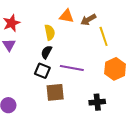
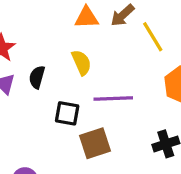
yellow semicircle: (50, 32) -> (81, 62), moved
black semicircle: (46, 52) -> (37, 77), moved

